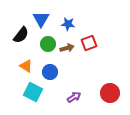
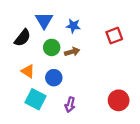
red square: (89, 43) -> (114, 36), moved
purple arrow: (74, 97) -> (70, 105), moved, turned 136

